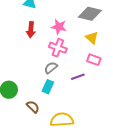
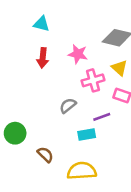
pink cross: (58, 48) -> (93, 80), moved, turned -36
cyan rectangle: (48, 87) -> (87, 134), moved, turned 56

